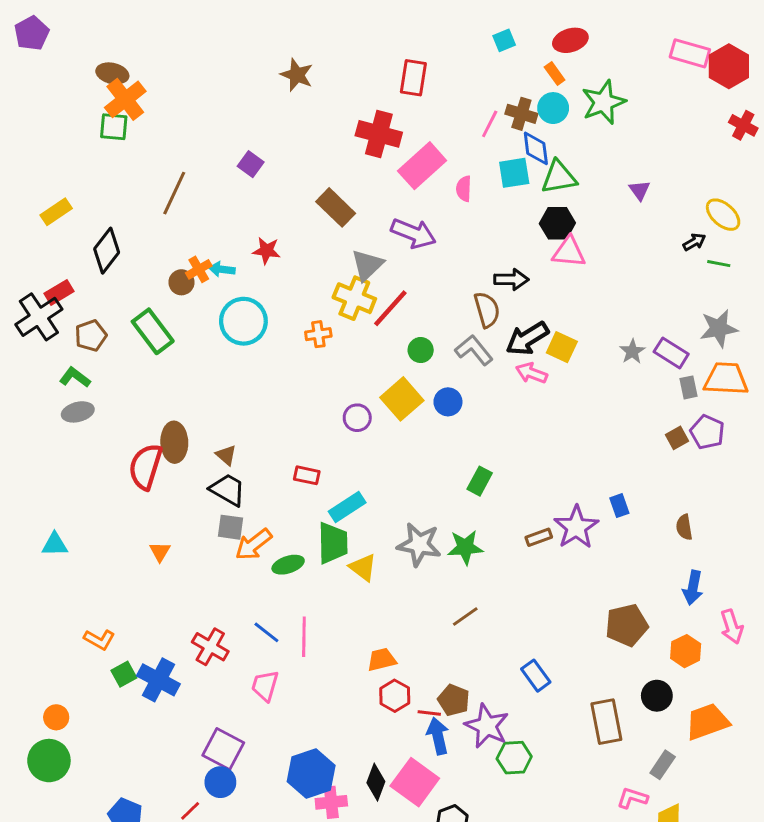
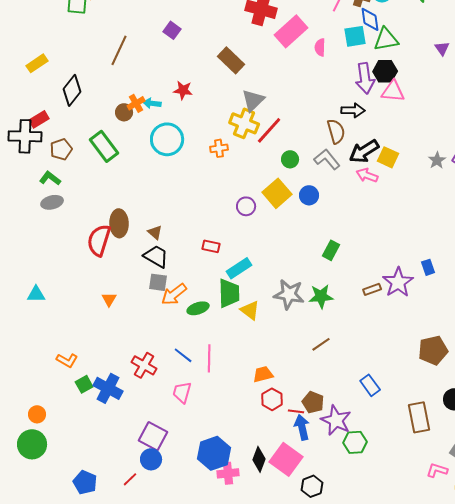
purple arrow: (413, 233) -> (365, 78), moved, turned 60
black cross: (39, 317) -> (25, 136), turned 36

